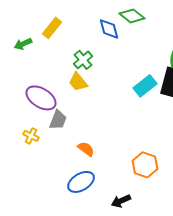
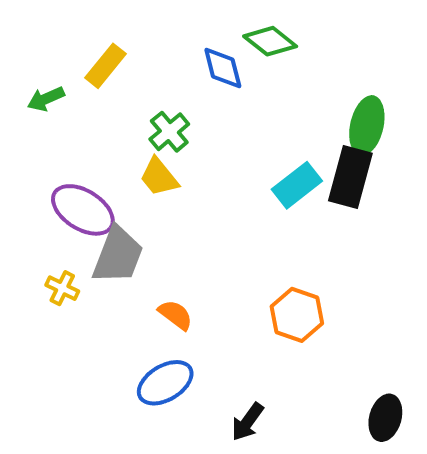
gray trapezoid: (58, 120) -> (118, 255), size x1.4
orange hexagon: (145, 165) -> (297, 315), moved
black arrow: (121, 201) -> (247, 422), turned -30

